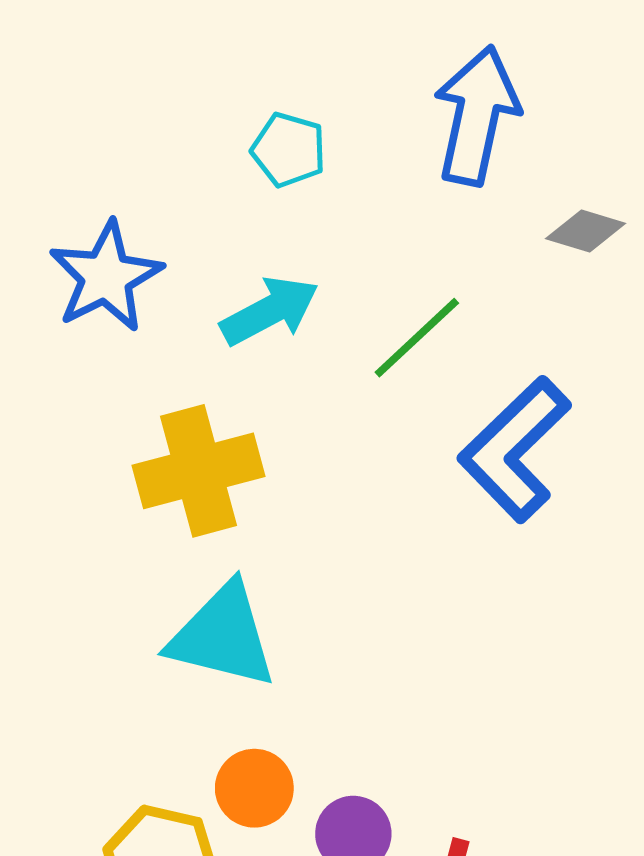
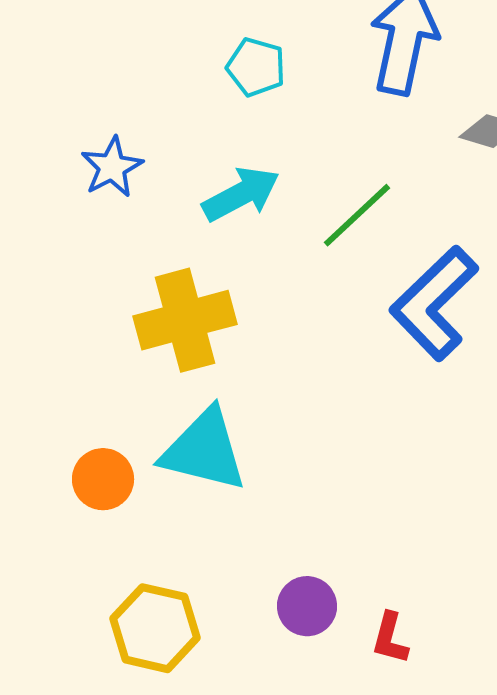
blue star: (106, 277) -> (112, 167), size x0.7
orange circle: (254, 788) -> (103, 479), moved

